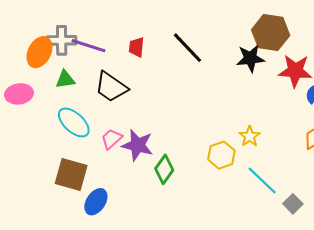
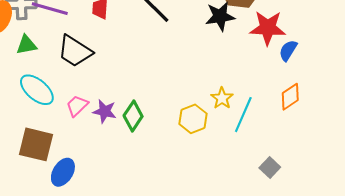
purple star: (137, 145) -> (105, 111), size x0.7
green diamond: (164, 169) -> (133, 116), moved
cyan line: (262, 180) -> (243, 115), moved, turned 72

